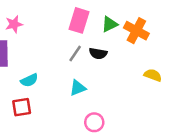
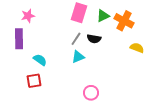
yellow semicircle: (153, 75) -> (137, 48), moved
cyan semicircle: (29, 80) -> (40, 60), turned -120
cyan triangle: (78, 88) -> (78, 57), moved

